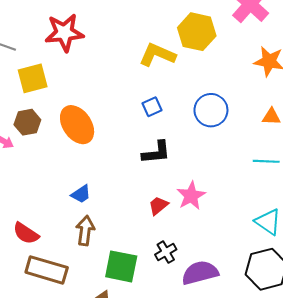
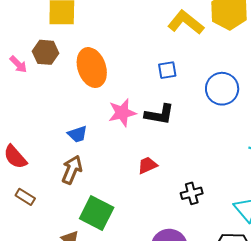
pink star: (191, 196) -> (122, 113), moved
black cross: (166, 252) -> (192, 193), moved
brown rectangle: (47, 270) -> (25, 197), size x0.5

